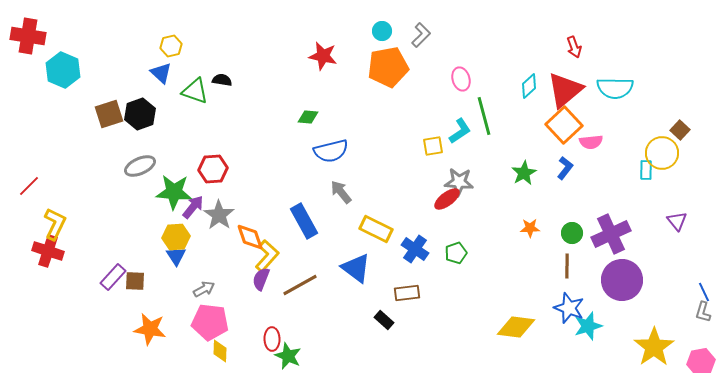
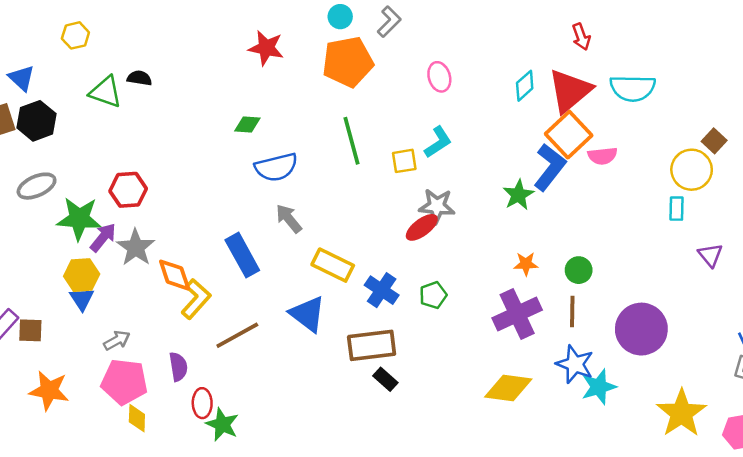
blue triangle: (161, 73) -> (21, 78), moved
green line: (484, 116) -> (351, 141), moved
blue L-shape: (565, 168) -> (550, 167), moved, size x1.6
cyan rectangle: (646, 170) -> (676, 209), moved
purple cross: (611, 234) -> (517, 314), moved
purple semicircle: (261, 279) -> (178, 367), moved, turned 150
brown rectangle: (407, 293) -> (372, 345), size x1.5
black rectangle: (384, 320) -> (385, 379), moved

